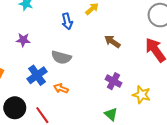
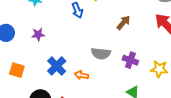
brown arrow: (112, 42) -> (123, 23), turned 105
gray semicircle: (61, 57) -> (101, 54), moved

